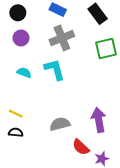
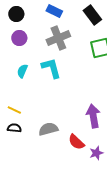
cyan semicircle: (24, 73) -> (22, 71), turned -88
gray semicircle: (60, 124) -> (48, 129), moved

